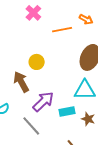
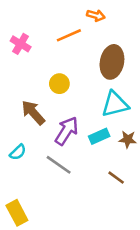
pink cross: (33, 13) -> (21, 44), moved
yellow circle: (37, 62) -> (59, 84), moved

